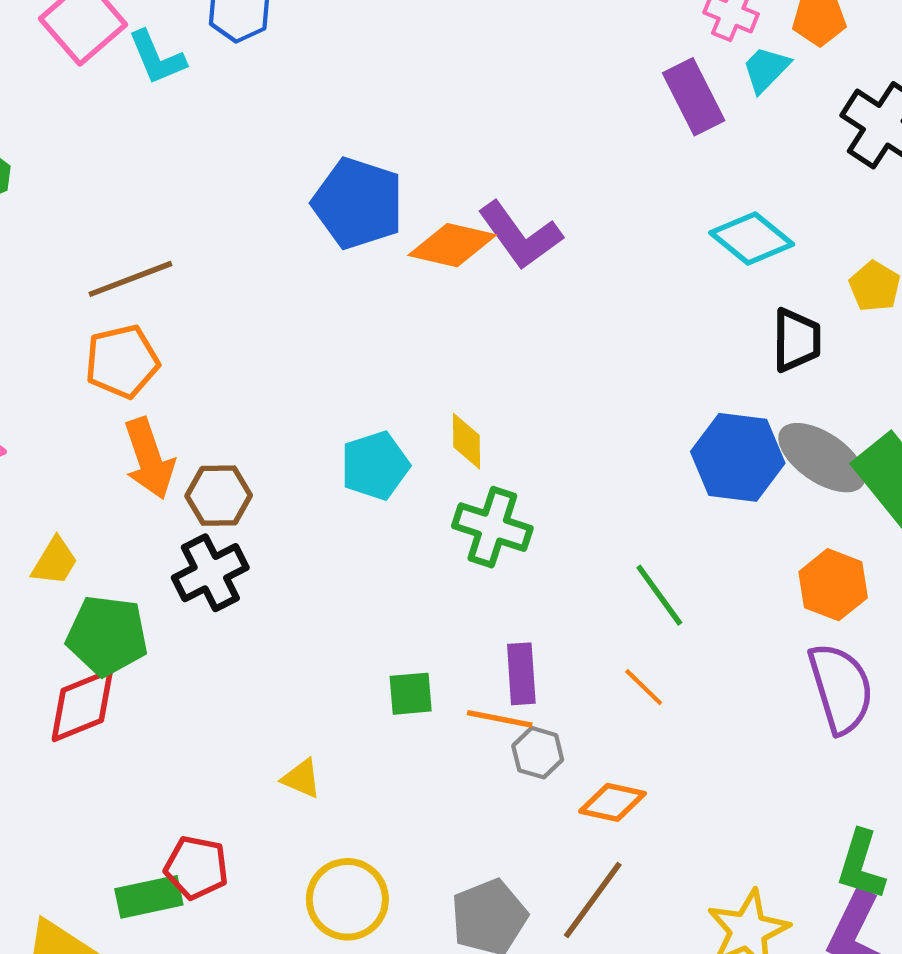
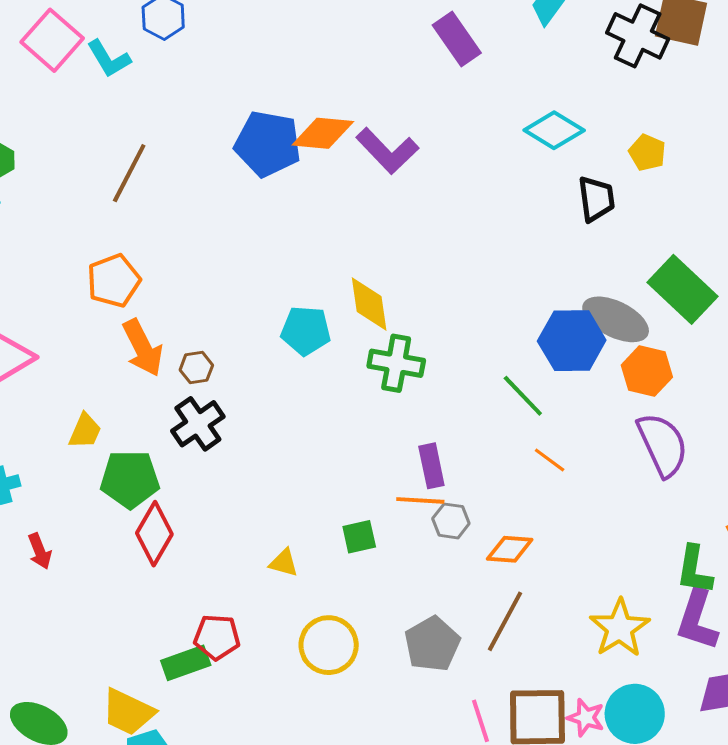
purple rectangle: (694, 97) -> (457, 39), moved
orange diamond: (452, 245) -> (323, 133), moved
brown line: (130, 279) -> (129, 173), moved, turned -34
yellow diamond: (466, 441) -> (369, 304), size x1.4
blue hexagon: (738, 457) -> (572, 341), moved
gray ellipse: (822, 458) -> (616, 319), moved
cyan pentagon: (375, 466) -> (306, 331), turned 30
brown hexagon: (219, 496) -> (196, 368), size x0.7
orange line: (644, 687) -> (550, 460), moved
green square: (411, 694) -> (359, 537), moved
red diamond: (82, 705) -> (154, 534), moved, turned -30

